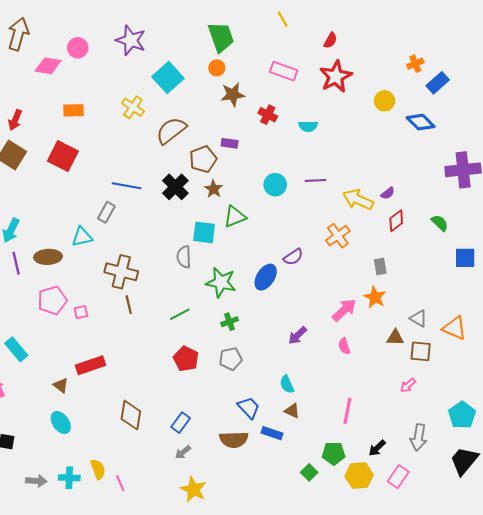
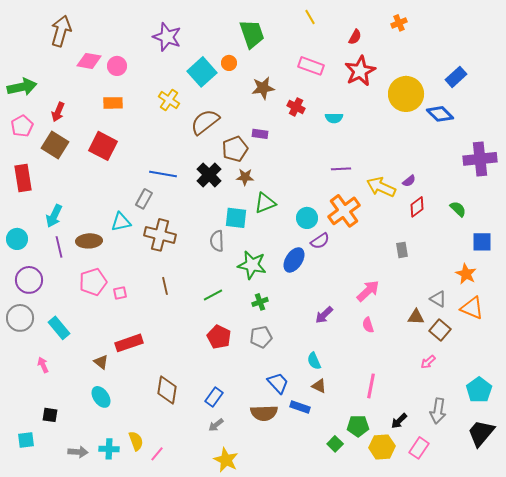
pink circle: (78, 48) -> (117, 66), moved
orange cross: (415, 64) -> (399, 23), moved
orange circle: (217, 68) -> (229, 63), moved
yellow circle: (385, 101) -> (406, 94), size x1.8
cyan circle: (275, 185) -> (307, 218), moved
brown star: (214, 189) -> (245, 177), turned -30
orange cross: (338, 236) -> (344, 211), moved, size x1.4
brown cross: (121, 272) -> (160, 235), moved
orange star: (375, 297) -> (466, 274), moved
brown square: (421, 351) -> (440, 330), turned 35
pink line: (120, 483) -> (157, 454), turned 63

